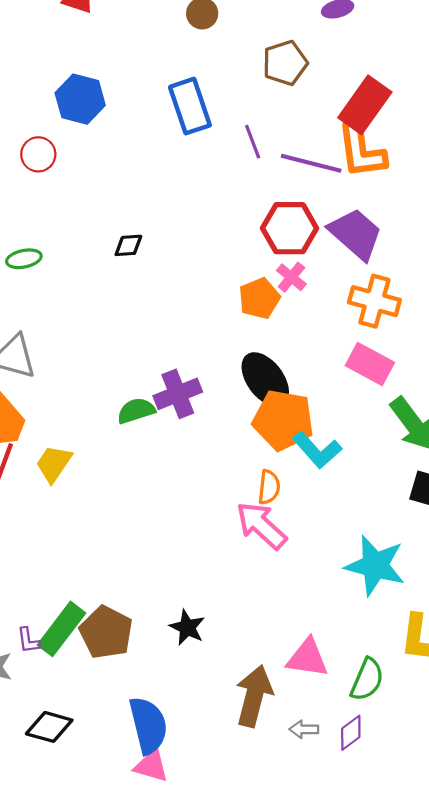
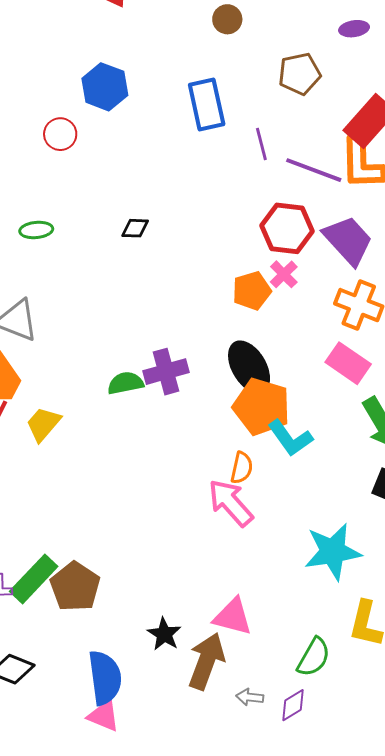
cyan star: (375, 566) -> (333, 552), turned -30
black star: (187, 627) -> (164, 634), moved
pink triangle: (308, 658) -> (233, 617), moved

